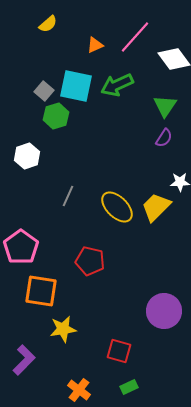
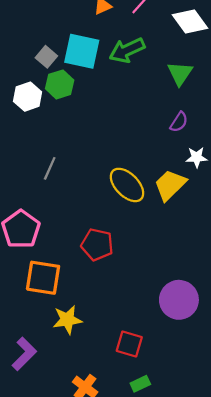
purple semicircle: (164, 138) -> (179, 122), moved
white hexagon: (27, 156) -> (28, 97), moved
gray line: (68, 196) -> (50, 168), moved

